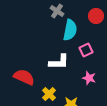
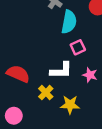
pink square: (86, 50) -> (78, 47), moved
white L-shape: (59, 62) -> (61, 70), moved

